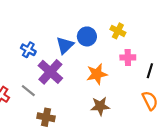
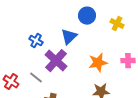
blue circle: (87, 36) -> (87, 16), moved
pink cross: (128, 57) -> (128, 61), moved

